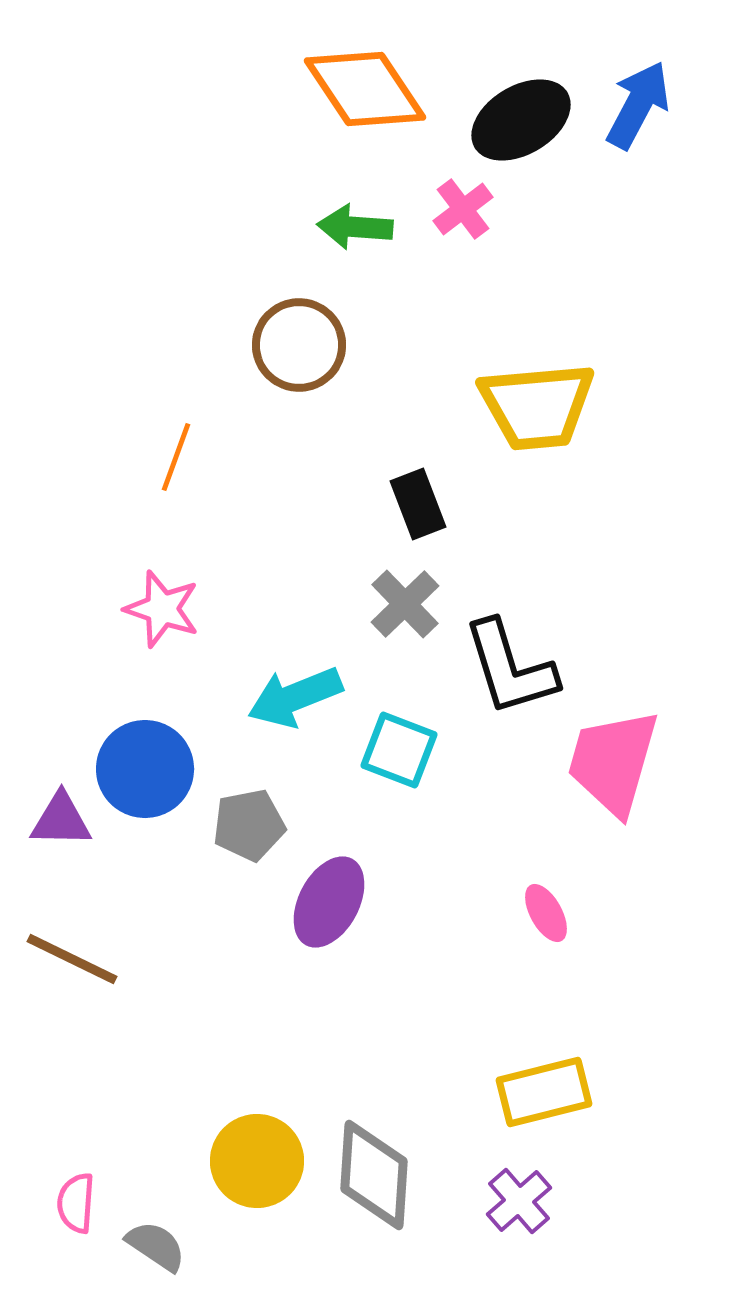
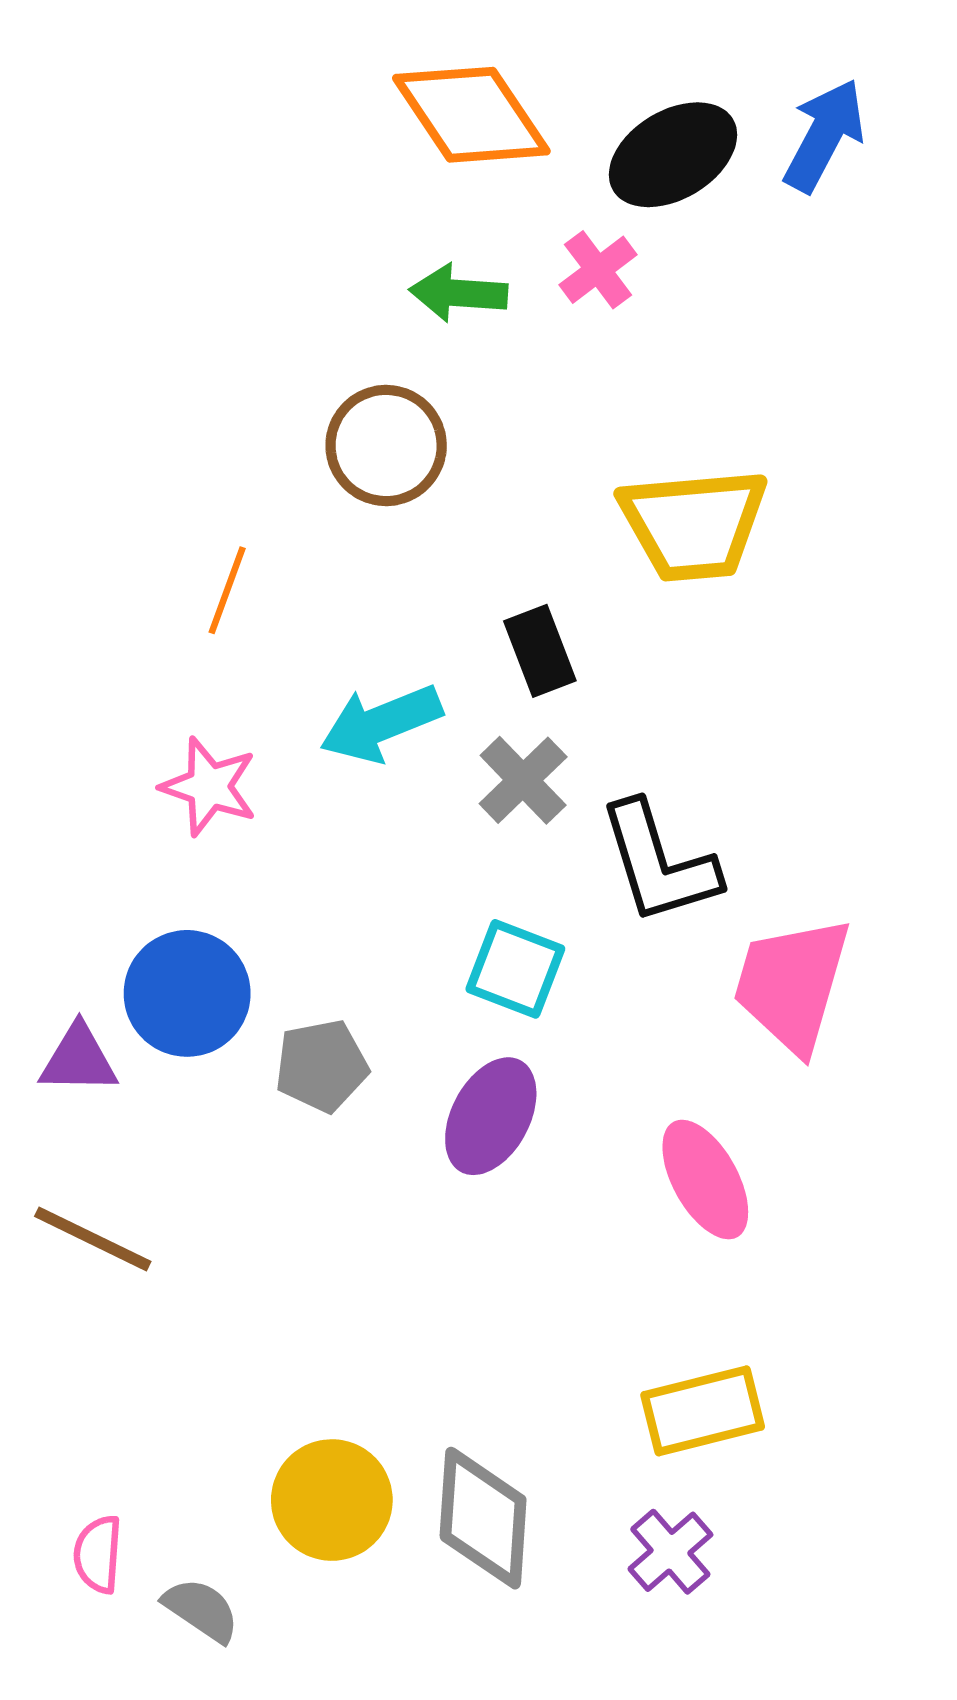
cyan arrow: (295, 697) -> (381, 723), moved
purple ellipse: (329, 902) -> (491, 1116), moved
pink ellipse: (546, 913) -> (705, 1180), size x1.6

